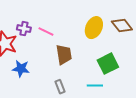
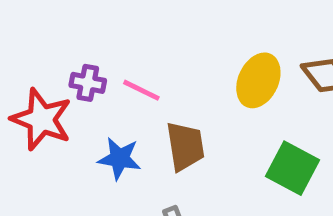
green square: (108, 64) -> (293, 168), turned -35
blue star: (21, 69) -> (119, 158), moved

